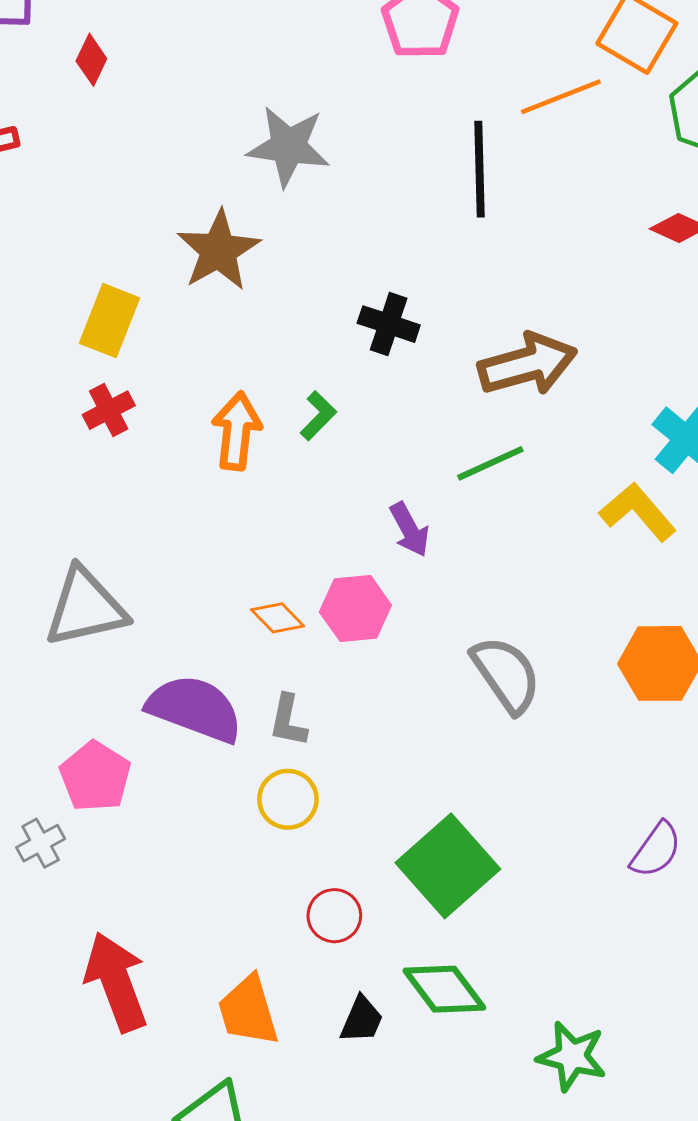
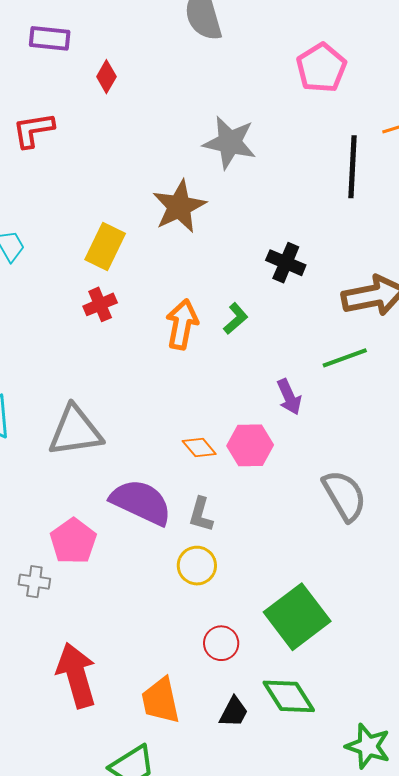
gray cross: (41, 843) -> (34, 582), turned 32

